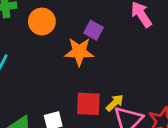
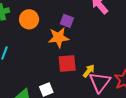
red square: (88, 104) -> (67, 64), moved

